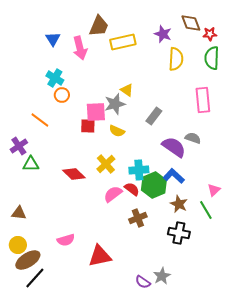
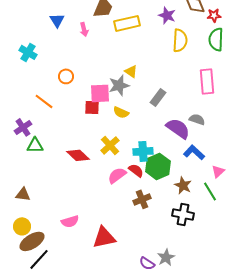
pink arrow: (80, 48) -> (84, 29), size x0.6
cyan cross: (55, 78) -> (28, 52), moved
blue L-shape: (174, 176) -> (194, 152), moved

